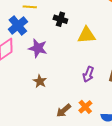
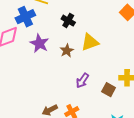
yellow triangle: (87, 35) -> (90, 42), turned -30
brown star: (40, 81) -> (67, 51), moved

